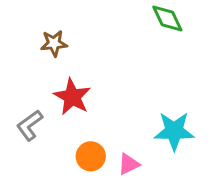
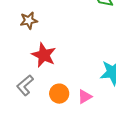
gray L-shape: (30, 125) -> (25, 85), moved

